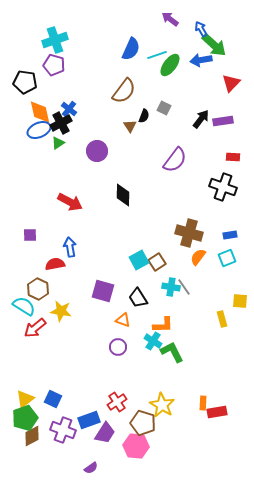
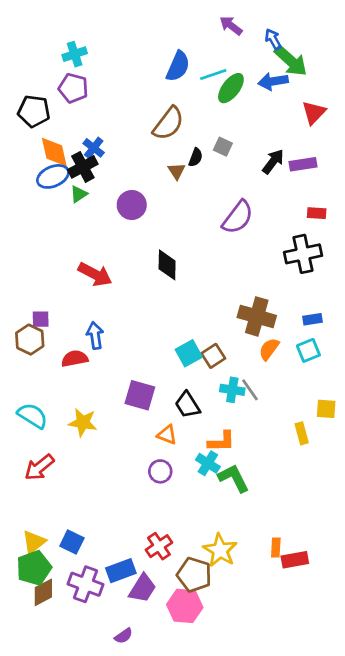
cyan cross: (55, 40) -> (75, 54), size x0.7
black cross: (223, 187) -> (303, 254), turned -32
brown hexagon: (38, 289) -> (30, 340), moved
red arrow: (35, 328) -> (39, 467), moved

